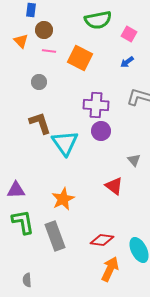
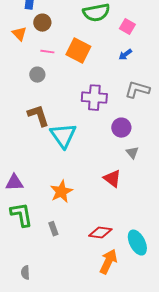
pink line: (49, 51) -> (47, 52), moved
purple circle: (101, 131) -> (121, 128), moved
gray rectangle: (55, 236) -> (53, 229), size x0.5

